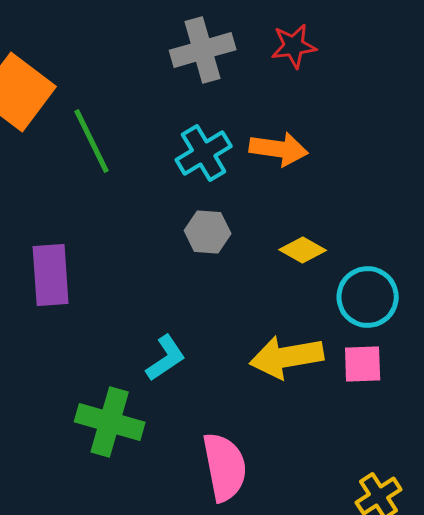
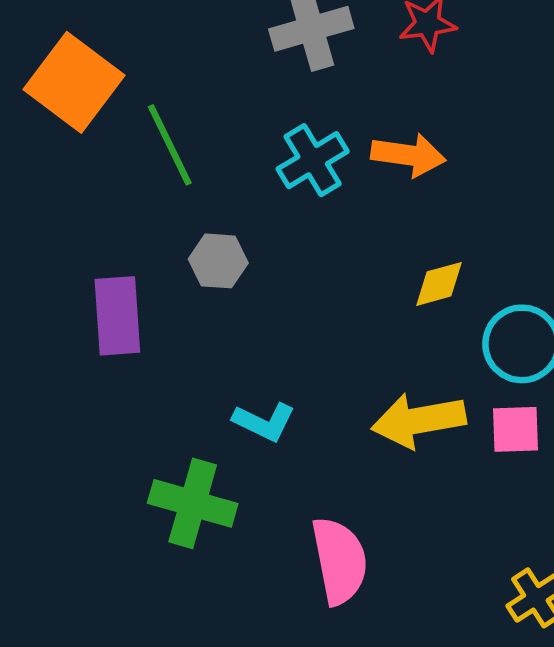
gray hexagon: (208, 232) -> (218, 261), moved
yellow diamond: (303, 250) -> (439, 284), turned -45
cyan L-shape: (166, 358) -> (264, 422), turned 60

